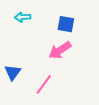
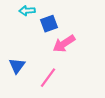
blue square: (66, 24) -> (49, 24), moved, turned -30

